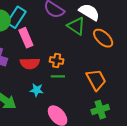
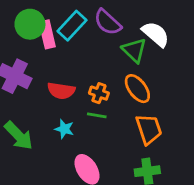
cyan rectangle: (16, 17) -> (72, 26), moved
pink rectangle: (26, 38) -> (47, 34), moved
orange ellipse: (103, 38) -> (137, 89), moved

